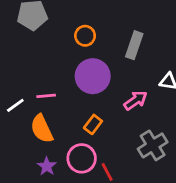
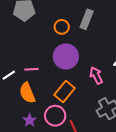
gray rectangle: (134, 45) -> (87, 19), moved
pink arrow: (136, 100) -> (96, 75), turned -84
orange rectangle: (93, 124) -> (65, 91), size x1.5

